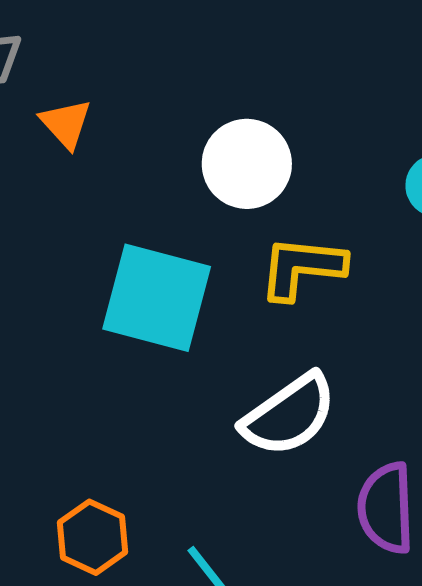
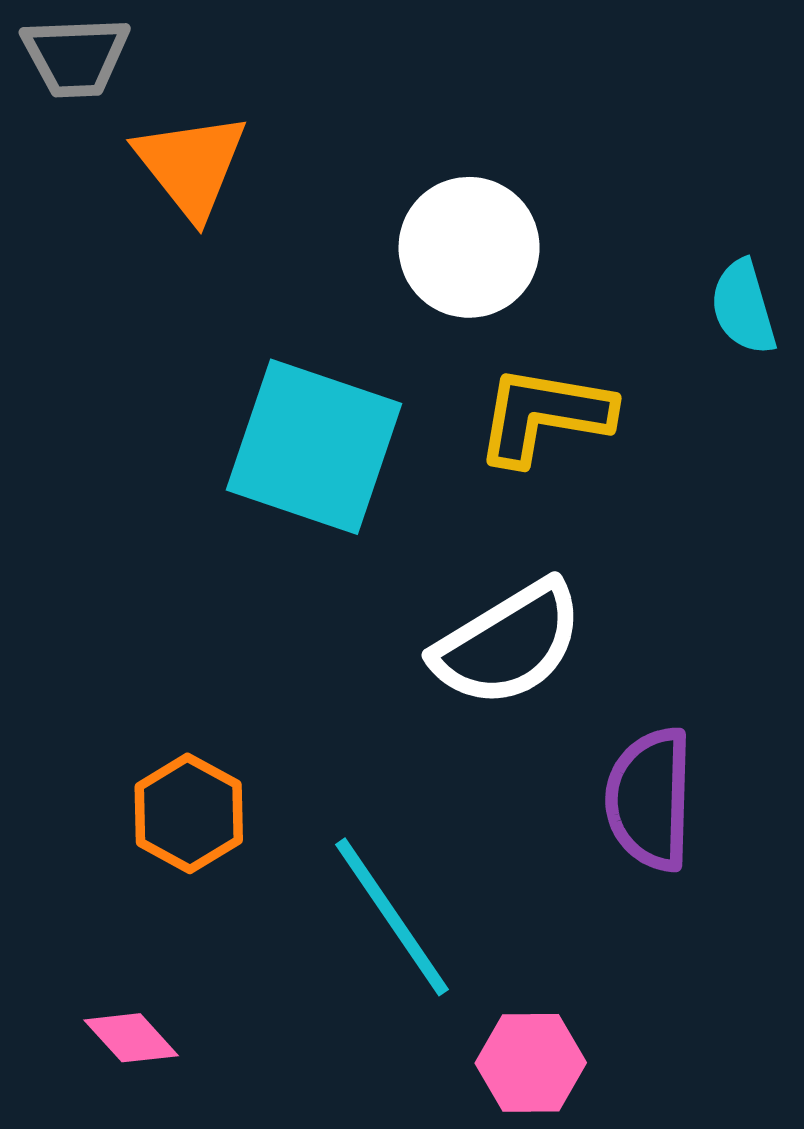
orange triangle: (66, 124) -> (191, 165), size x1.4

